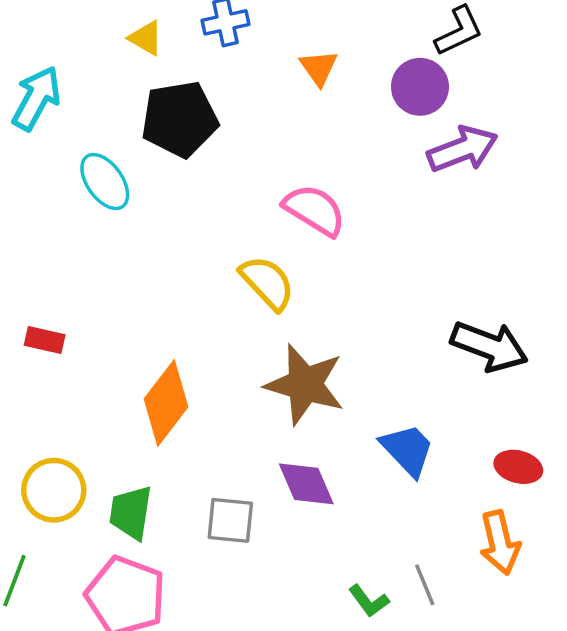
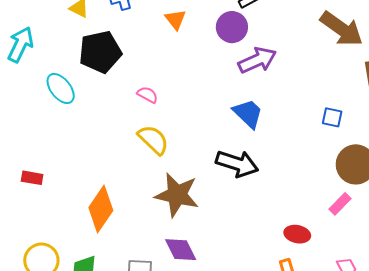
pink semicircle: (315, 210) -> (147, 95), moved, size x0.6
black arrow: (489, 346) -> (237, 164), moved
blue trapezoid: (407, 450) -> (248, 114), moved

